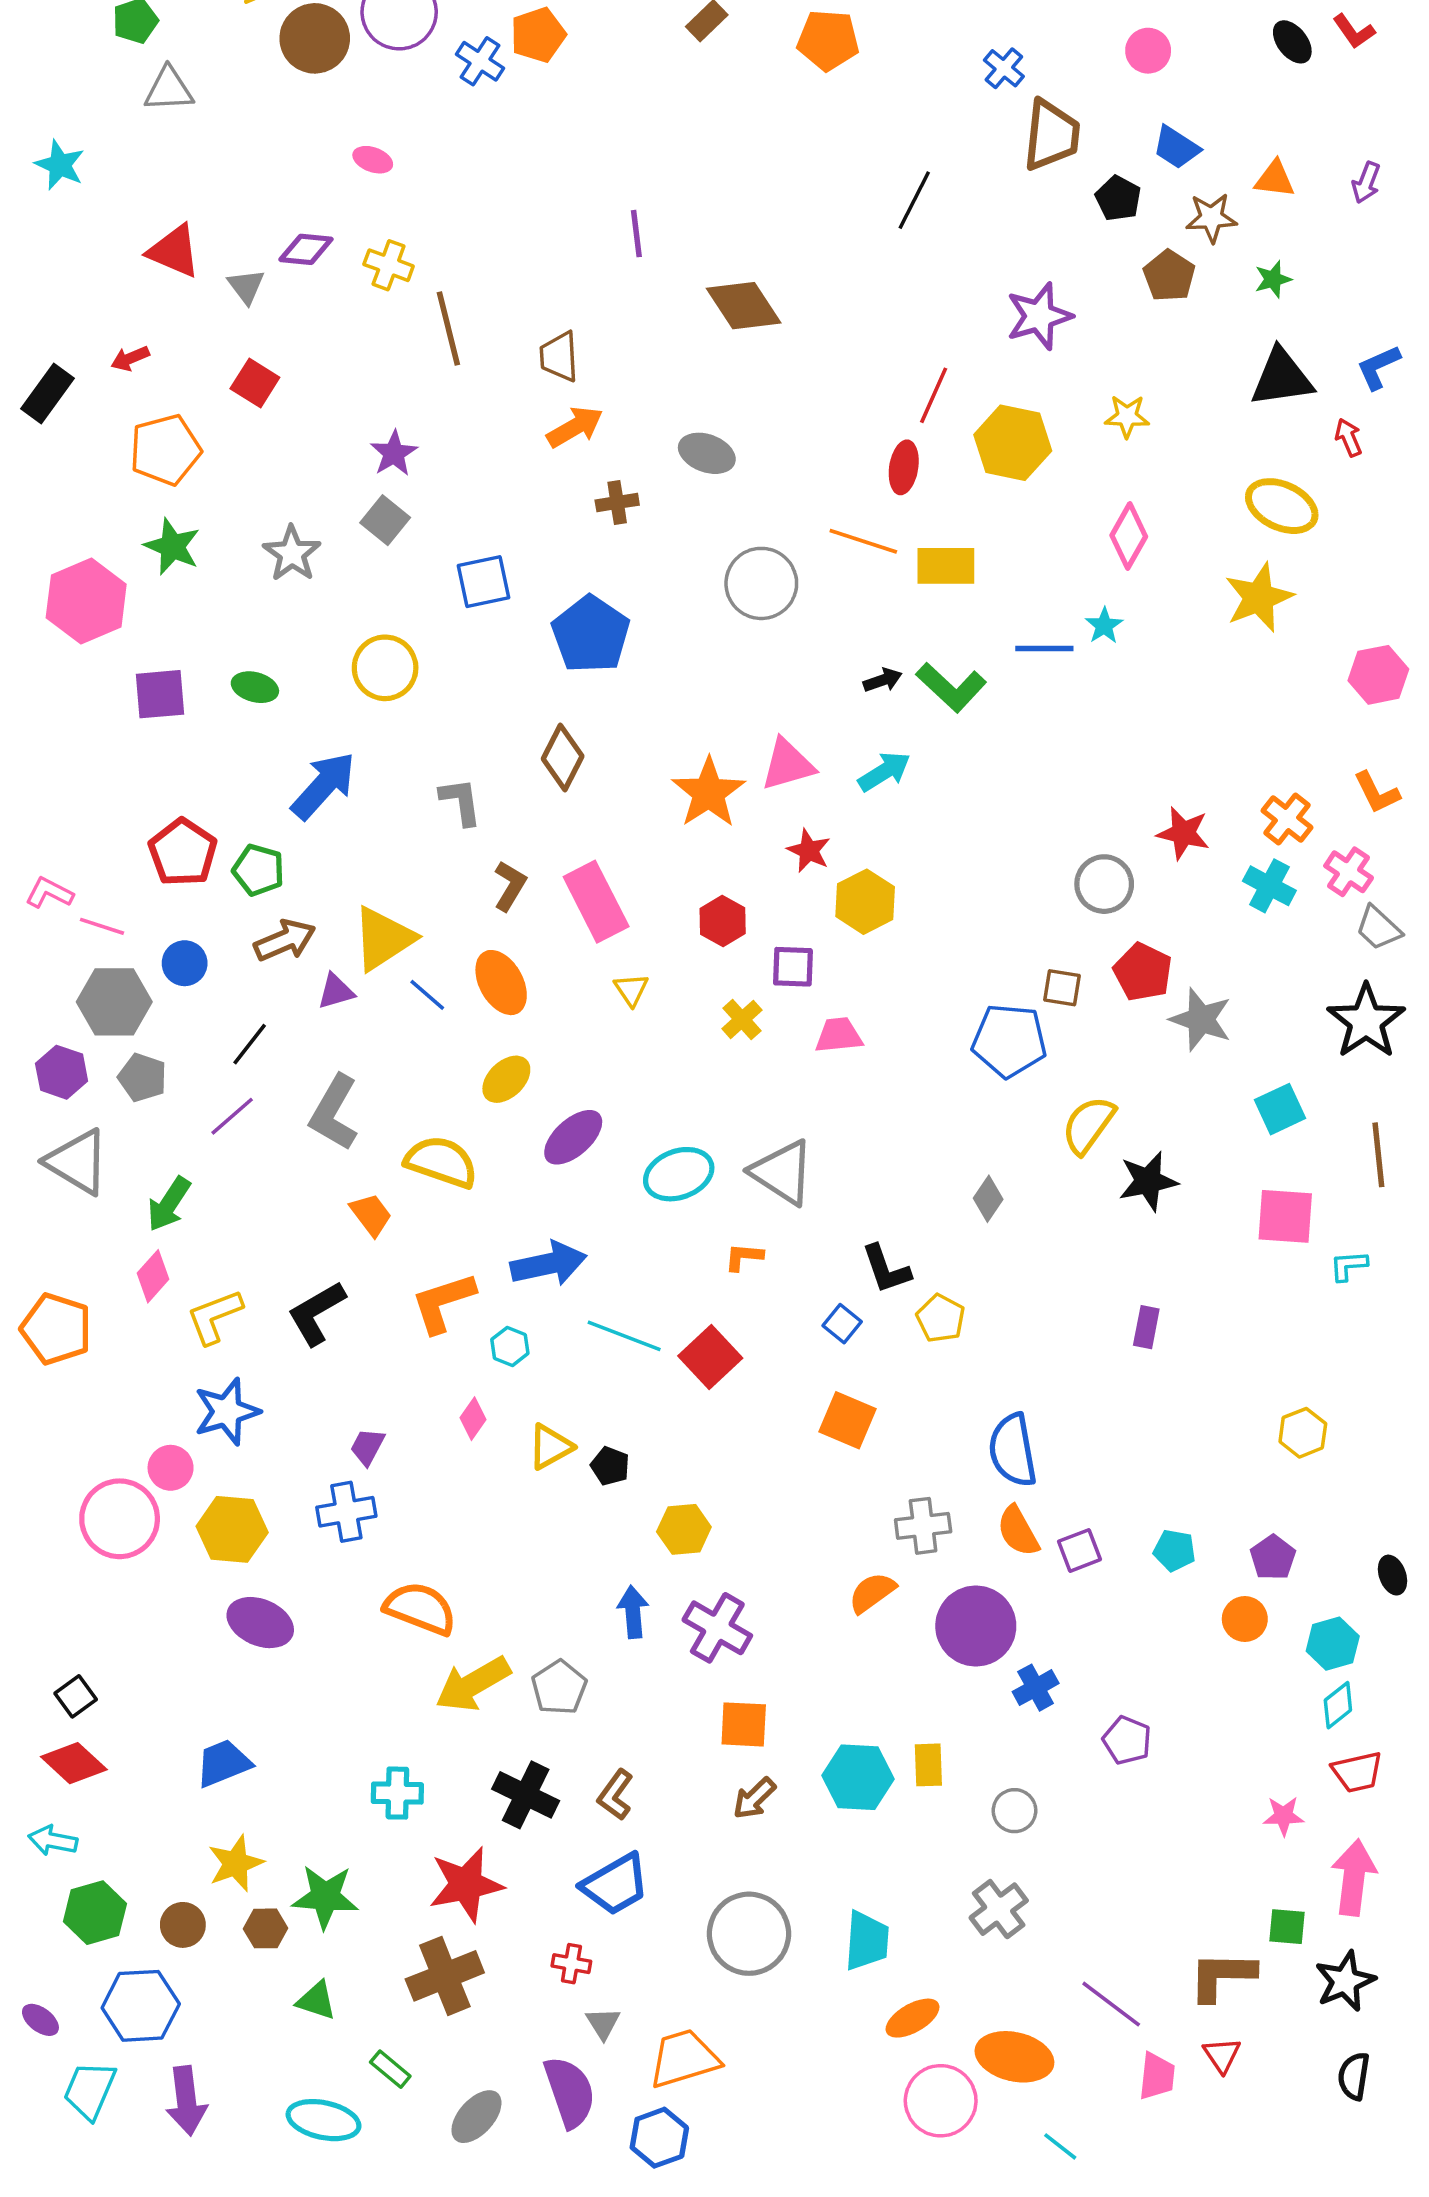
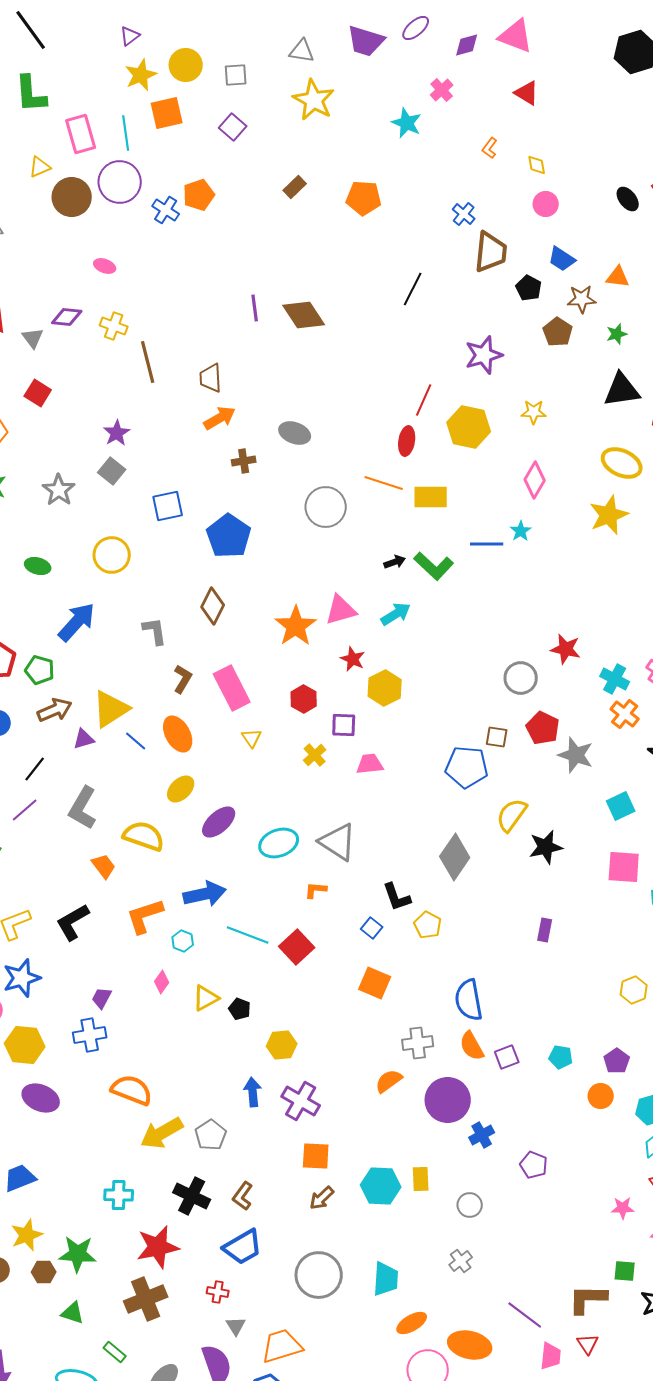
brown diamond: (744, 306) -> (304, 315), moved
orange cross: (1287, 819) -> (625, 714), moved
gray diamond: (988, 1199) -> (455, 857), size x1.8
gray cross: (999, 1909) -> (461, 1261), size x0.7

